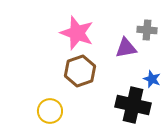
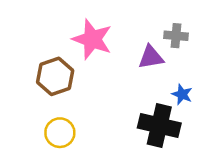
brown hexagon: (80, 71) -> (55, 76), moved

